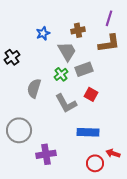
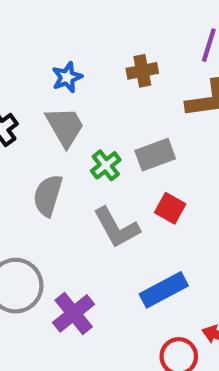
gray trapezoid: (67, 51) -> (65, 127), moved
blue rectangle: (88, 132) -> (164, 290), turned -30
purple cross: (46, 154) -> (74, 313), moved, turned -30

